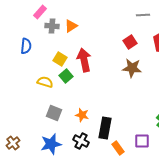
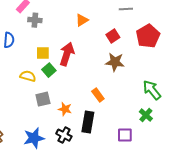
orange triangle: (71, 26) -> (82, 20), moved
yellow square: (60, 59) -> (43, 53), turned -32
red arrow: (84, 60) -> (67, 54), turned 30
gray square: (54, 113) -> (43, 99), moved, turned -35
orange rectangle: (118, 148) -> (98, 95), moved

